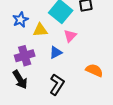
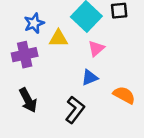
blue triangle: (56, 52) -> (90, 78), moved
purple cross: (25, 56) -> (25, 55), moved

